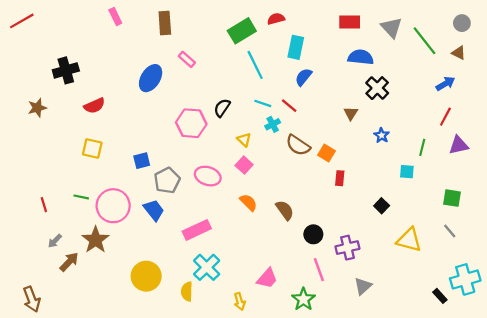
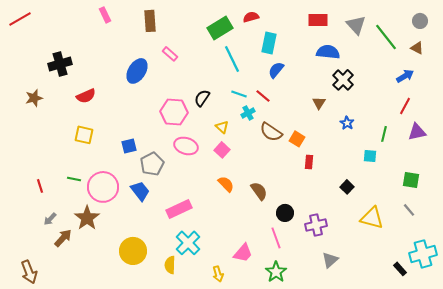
pink ellipse: (208, 176) -> (186, 146), moved
pink line: (319, 270) -> (276, 238), moved

